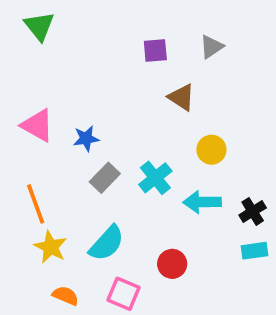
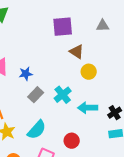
gray triangle: (211, 47) -> (103, 26), moved, turned 32
purple square: (155, 51) -> (63, 27), size x1.5
yellow circle: (211, 150) -> (89, 72), moved

